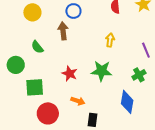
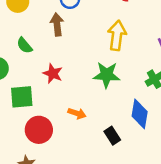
yellow arrow: (110, 40) -> (117, 35), size x1.6
red star: (70, 74) -> (53, 73), moved
black rectangle: (92, 120) -> (112, 136), moved, turned -40

